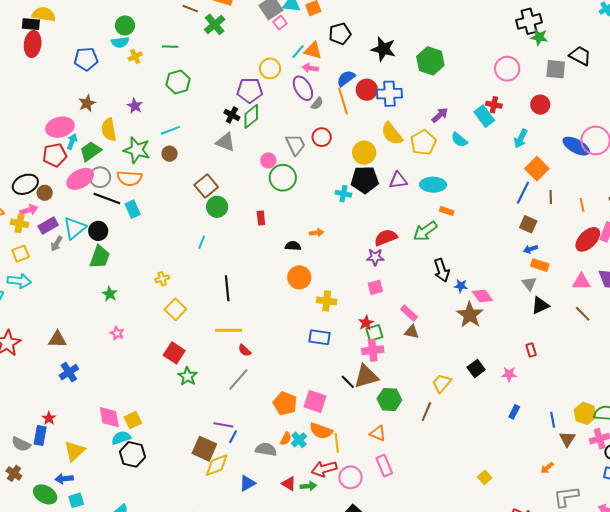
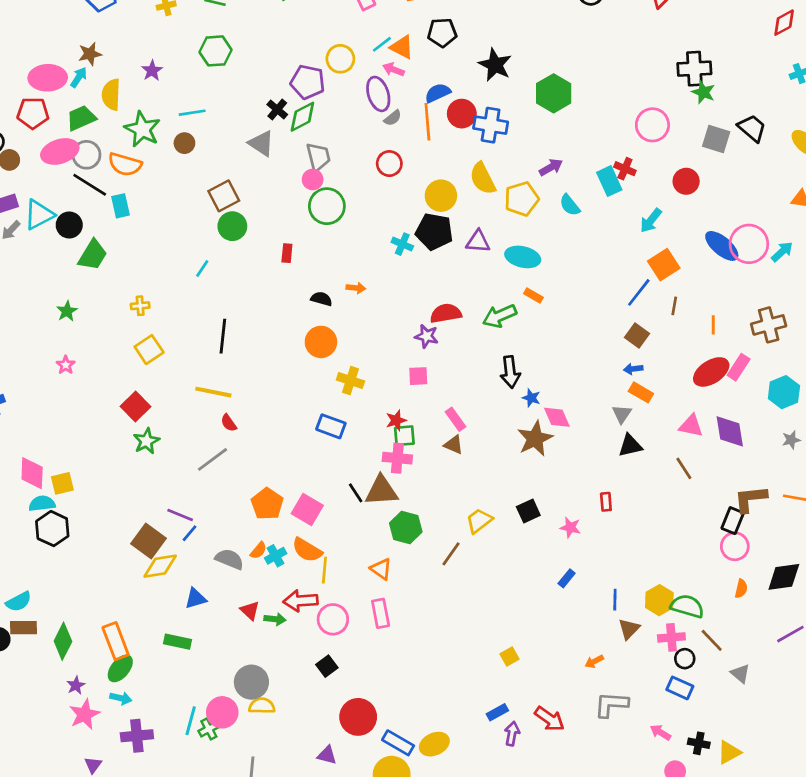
cyan arrow: (72, 142) -> (79, 77), moved
gray trapezoid: (295, 145) -> (318, 157), moved
green trapezoid: (100, 257) -> (93, 255), moved

